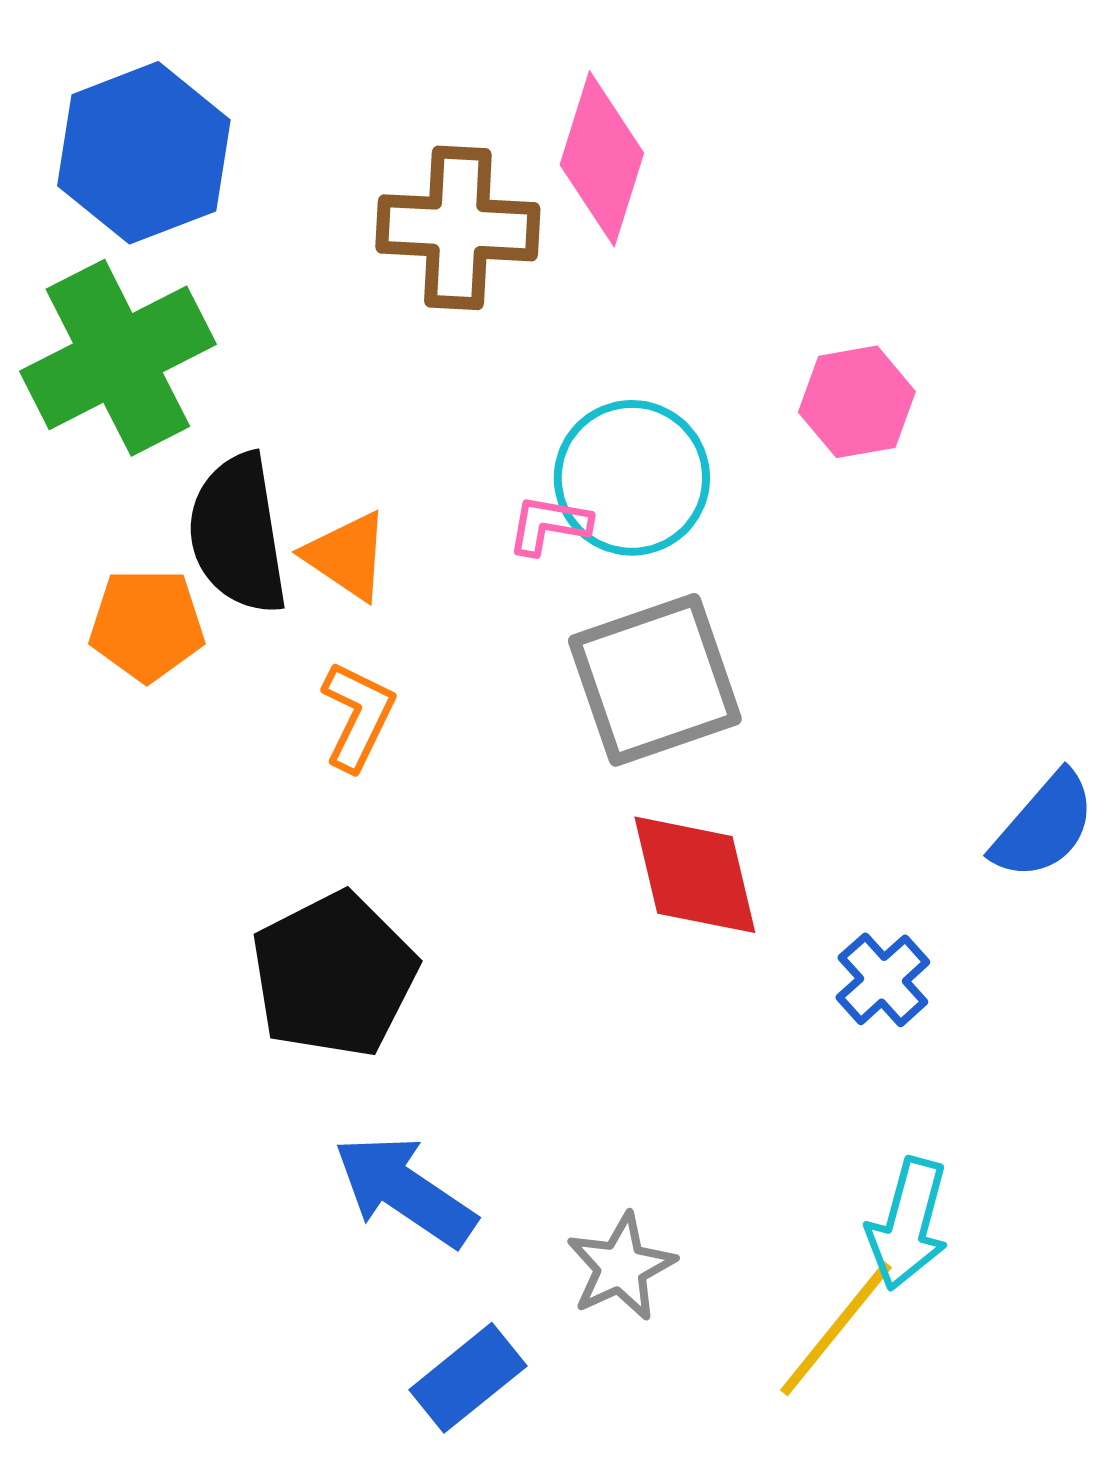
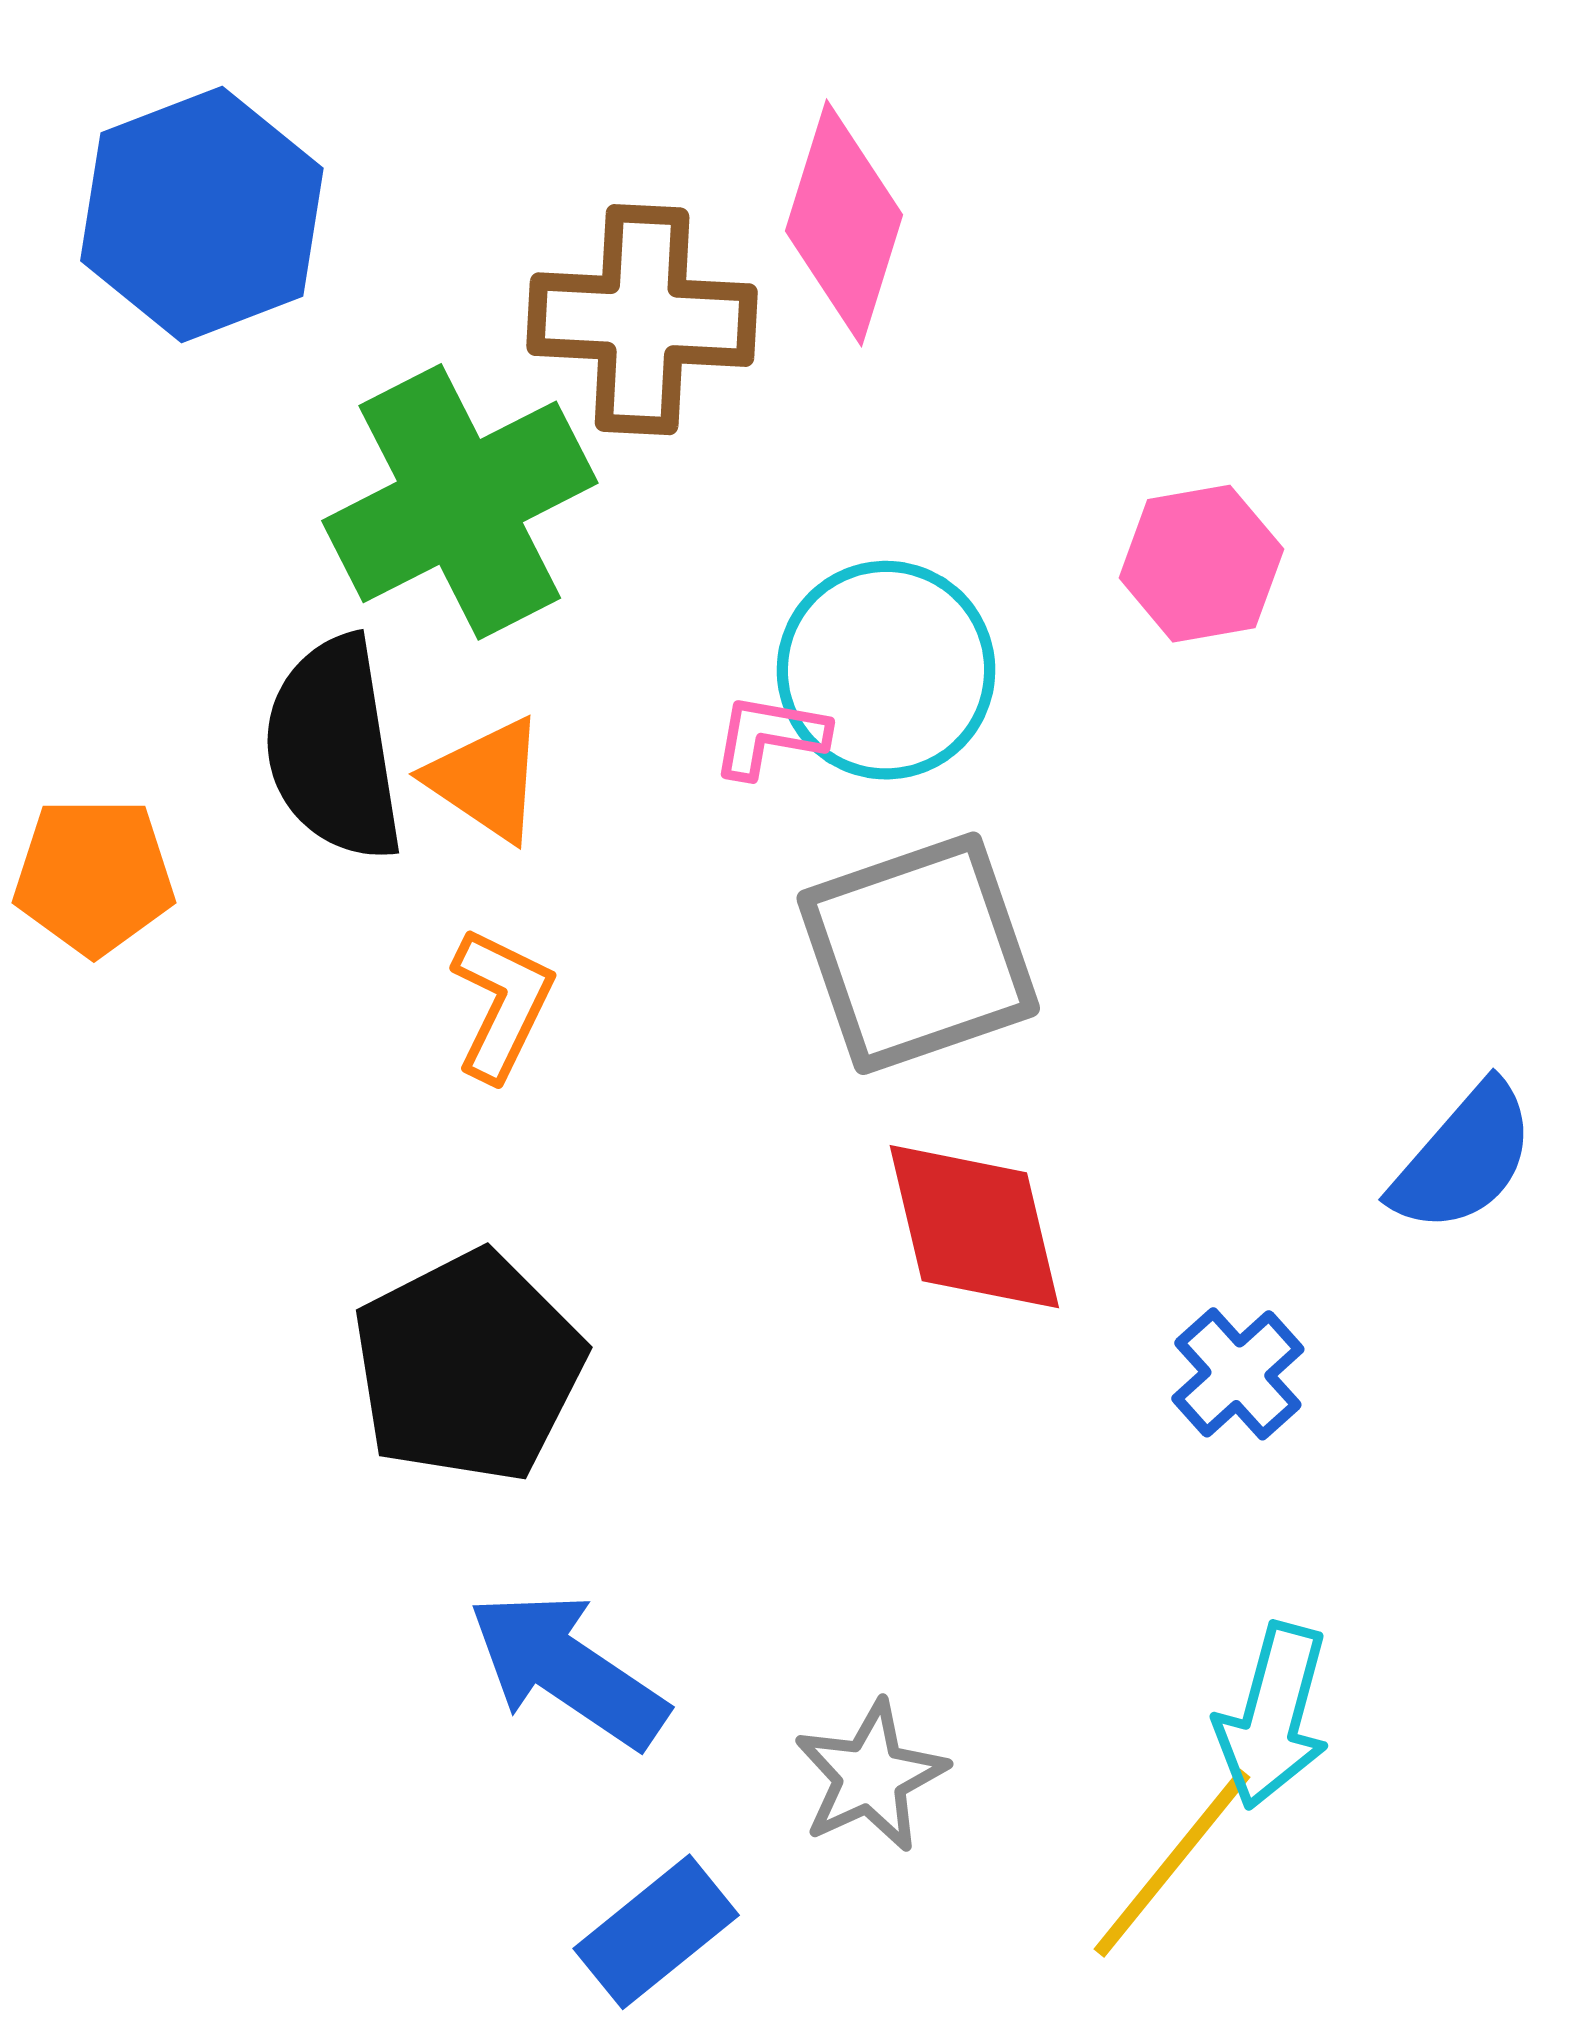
green cross: (118, 358) -> (460, 502), moved
orange pentagon: (147, 625) -> (94, 876), moved

